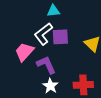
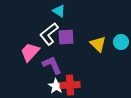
cyan triangle: (53, 11) -> (59, 11), turned 40
red cross: (83, 85) -> (70, 85), moved

